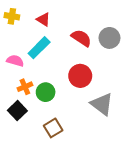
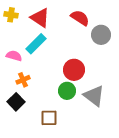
red triangle: (43, 20) -> (40, 18), size x1.5
red semicircle: (81, 38) -> (80, 18), moved
green circle: (46, 92) -> (67, 91), moved
brown square: (53, 128) -> (49, 118), turned 30

